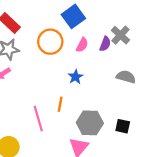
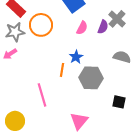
orange circle: (50, 42) -> (41, 25), moved
orange line: (60, 104) -> (62, 70), moved
gray hexagon: (90, 123) -> (91, 78), moved

